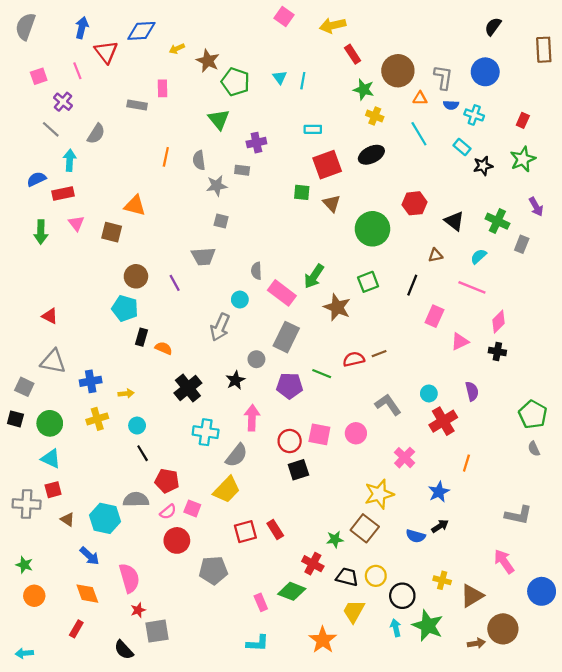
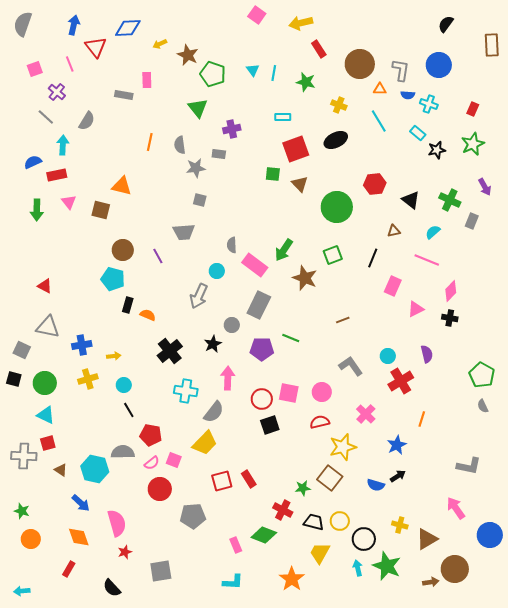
green star: (364, 90) -> (306, 82), moved
red semicircle: (354, 359) -> (320, 422), moved
gray square: (157, 631) -> (161, 571), moved

